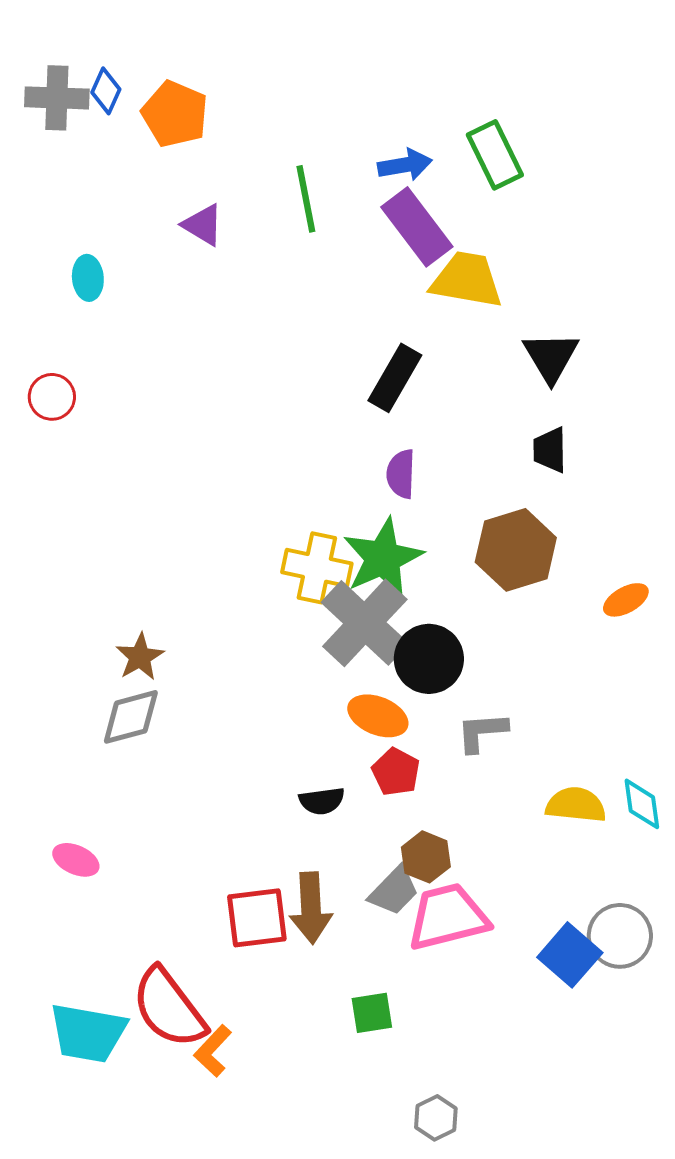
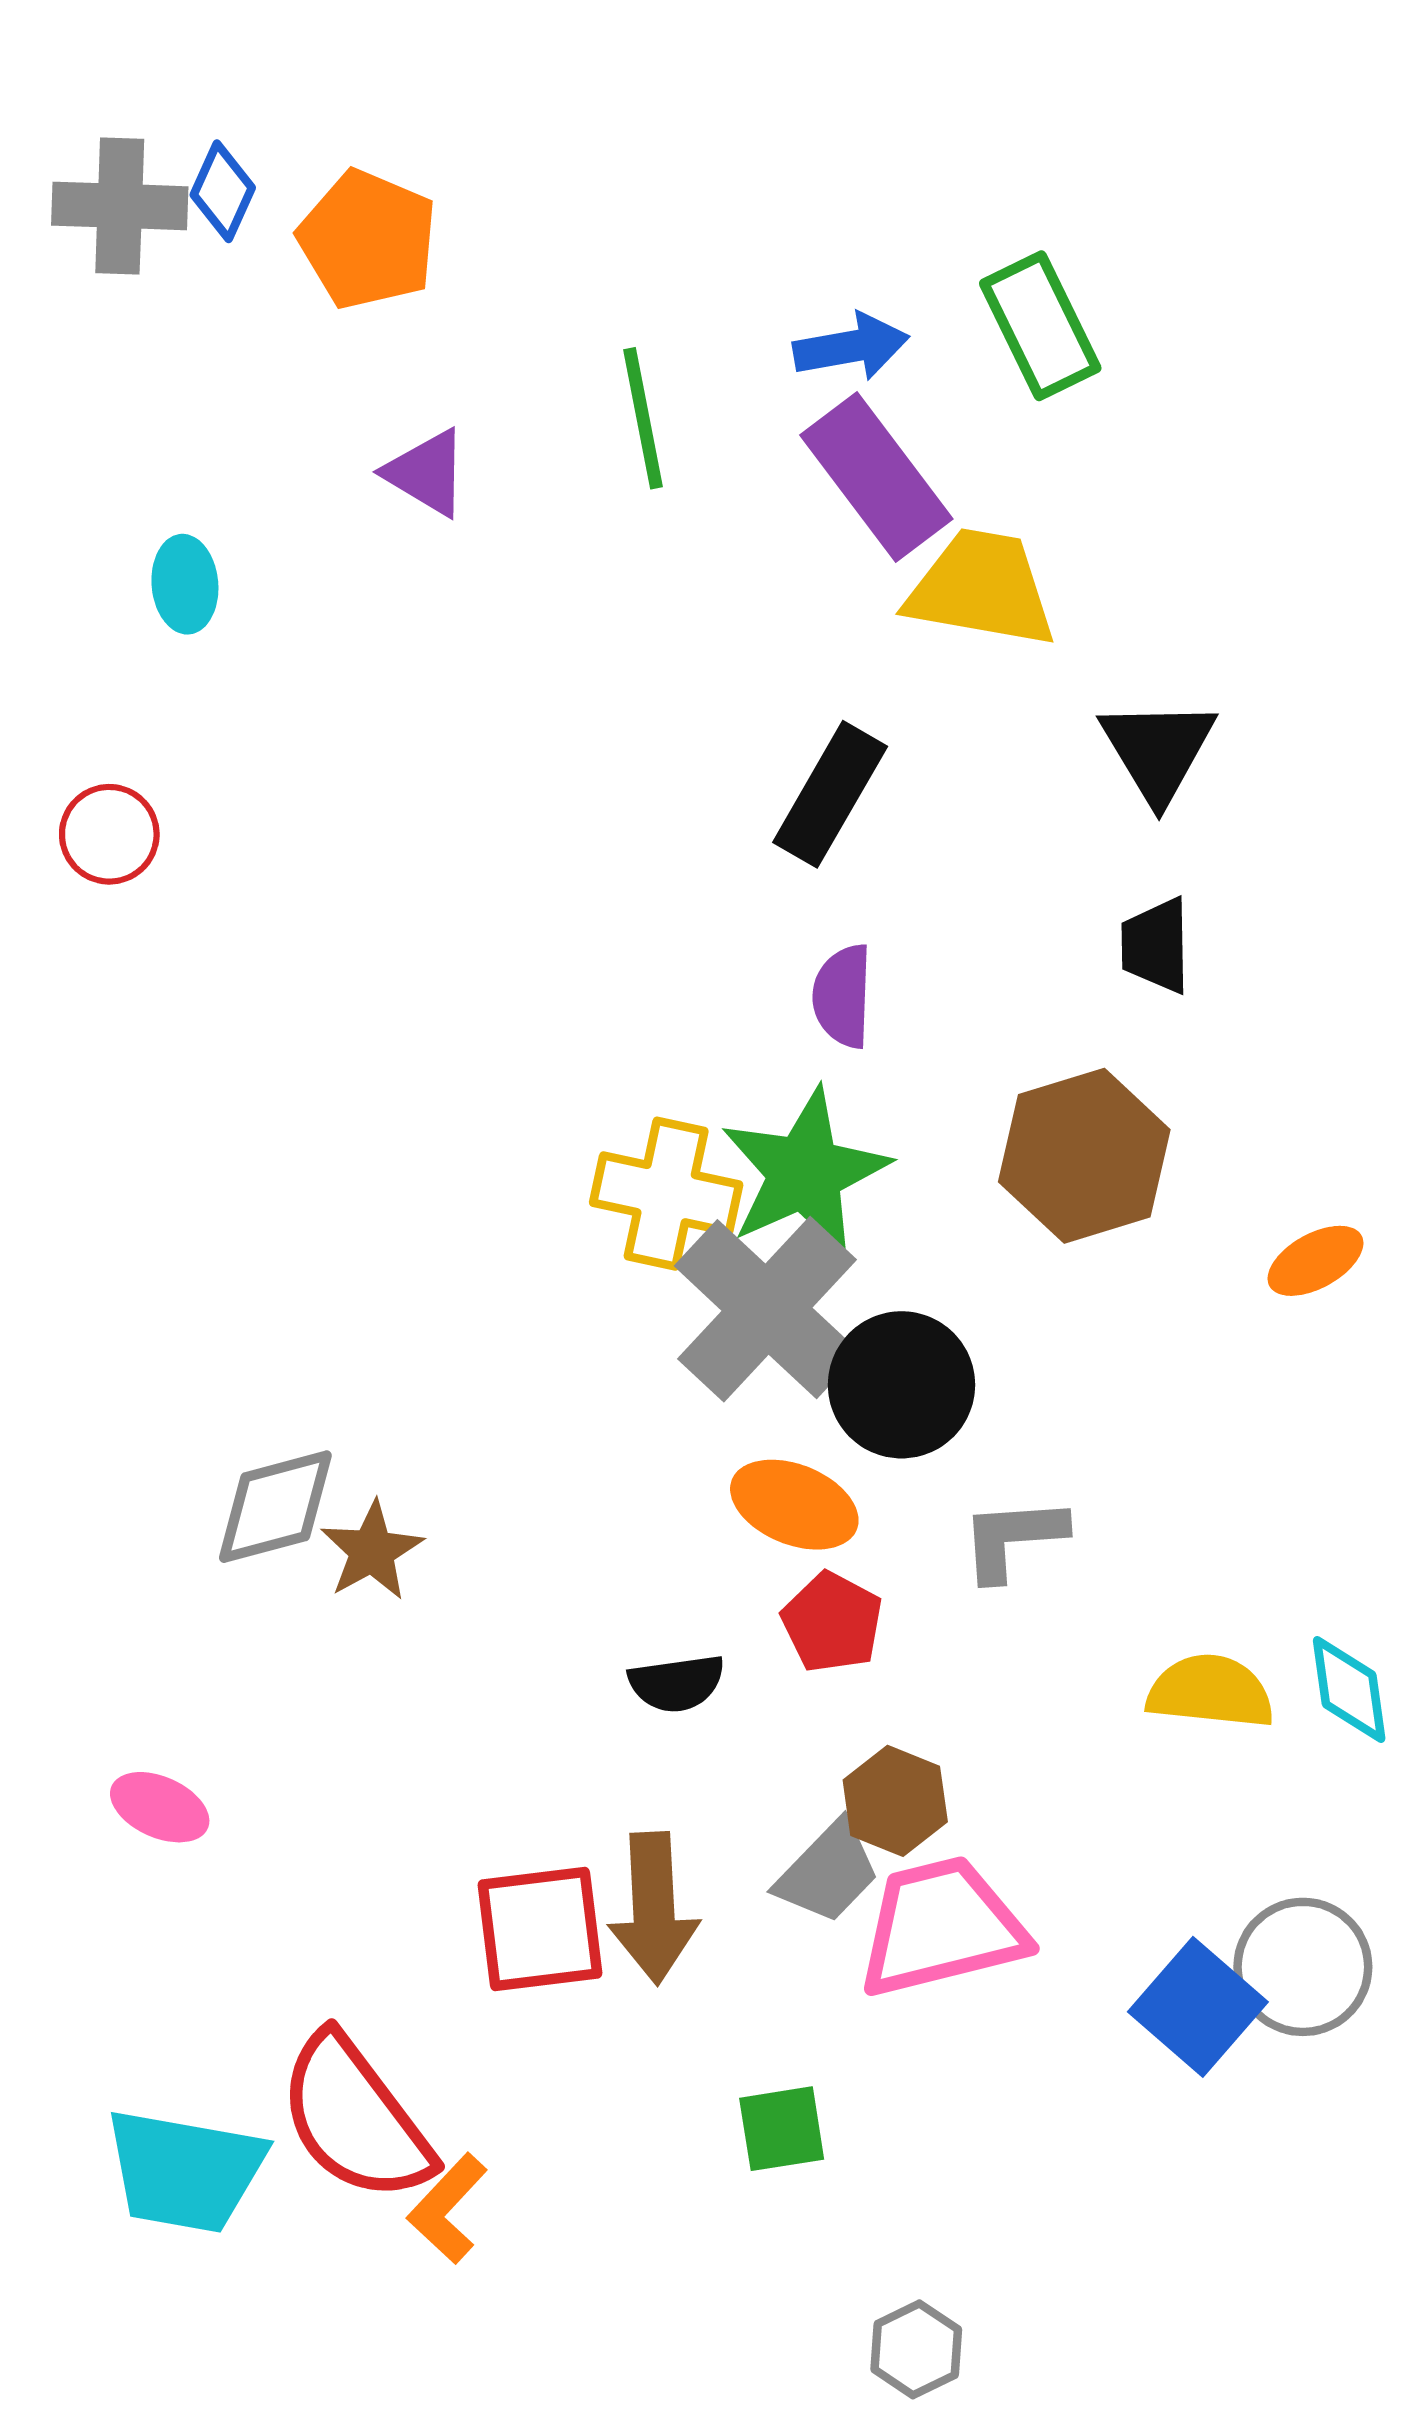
brown star: (140, 657) -> (372, 1551), moved

